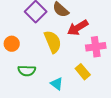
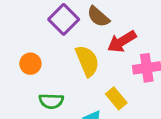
yellow rectangle: (83, 72) -> (116, 98), moved

